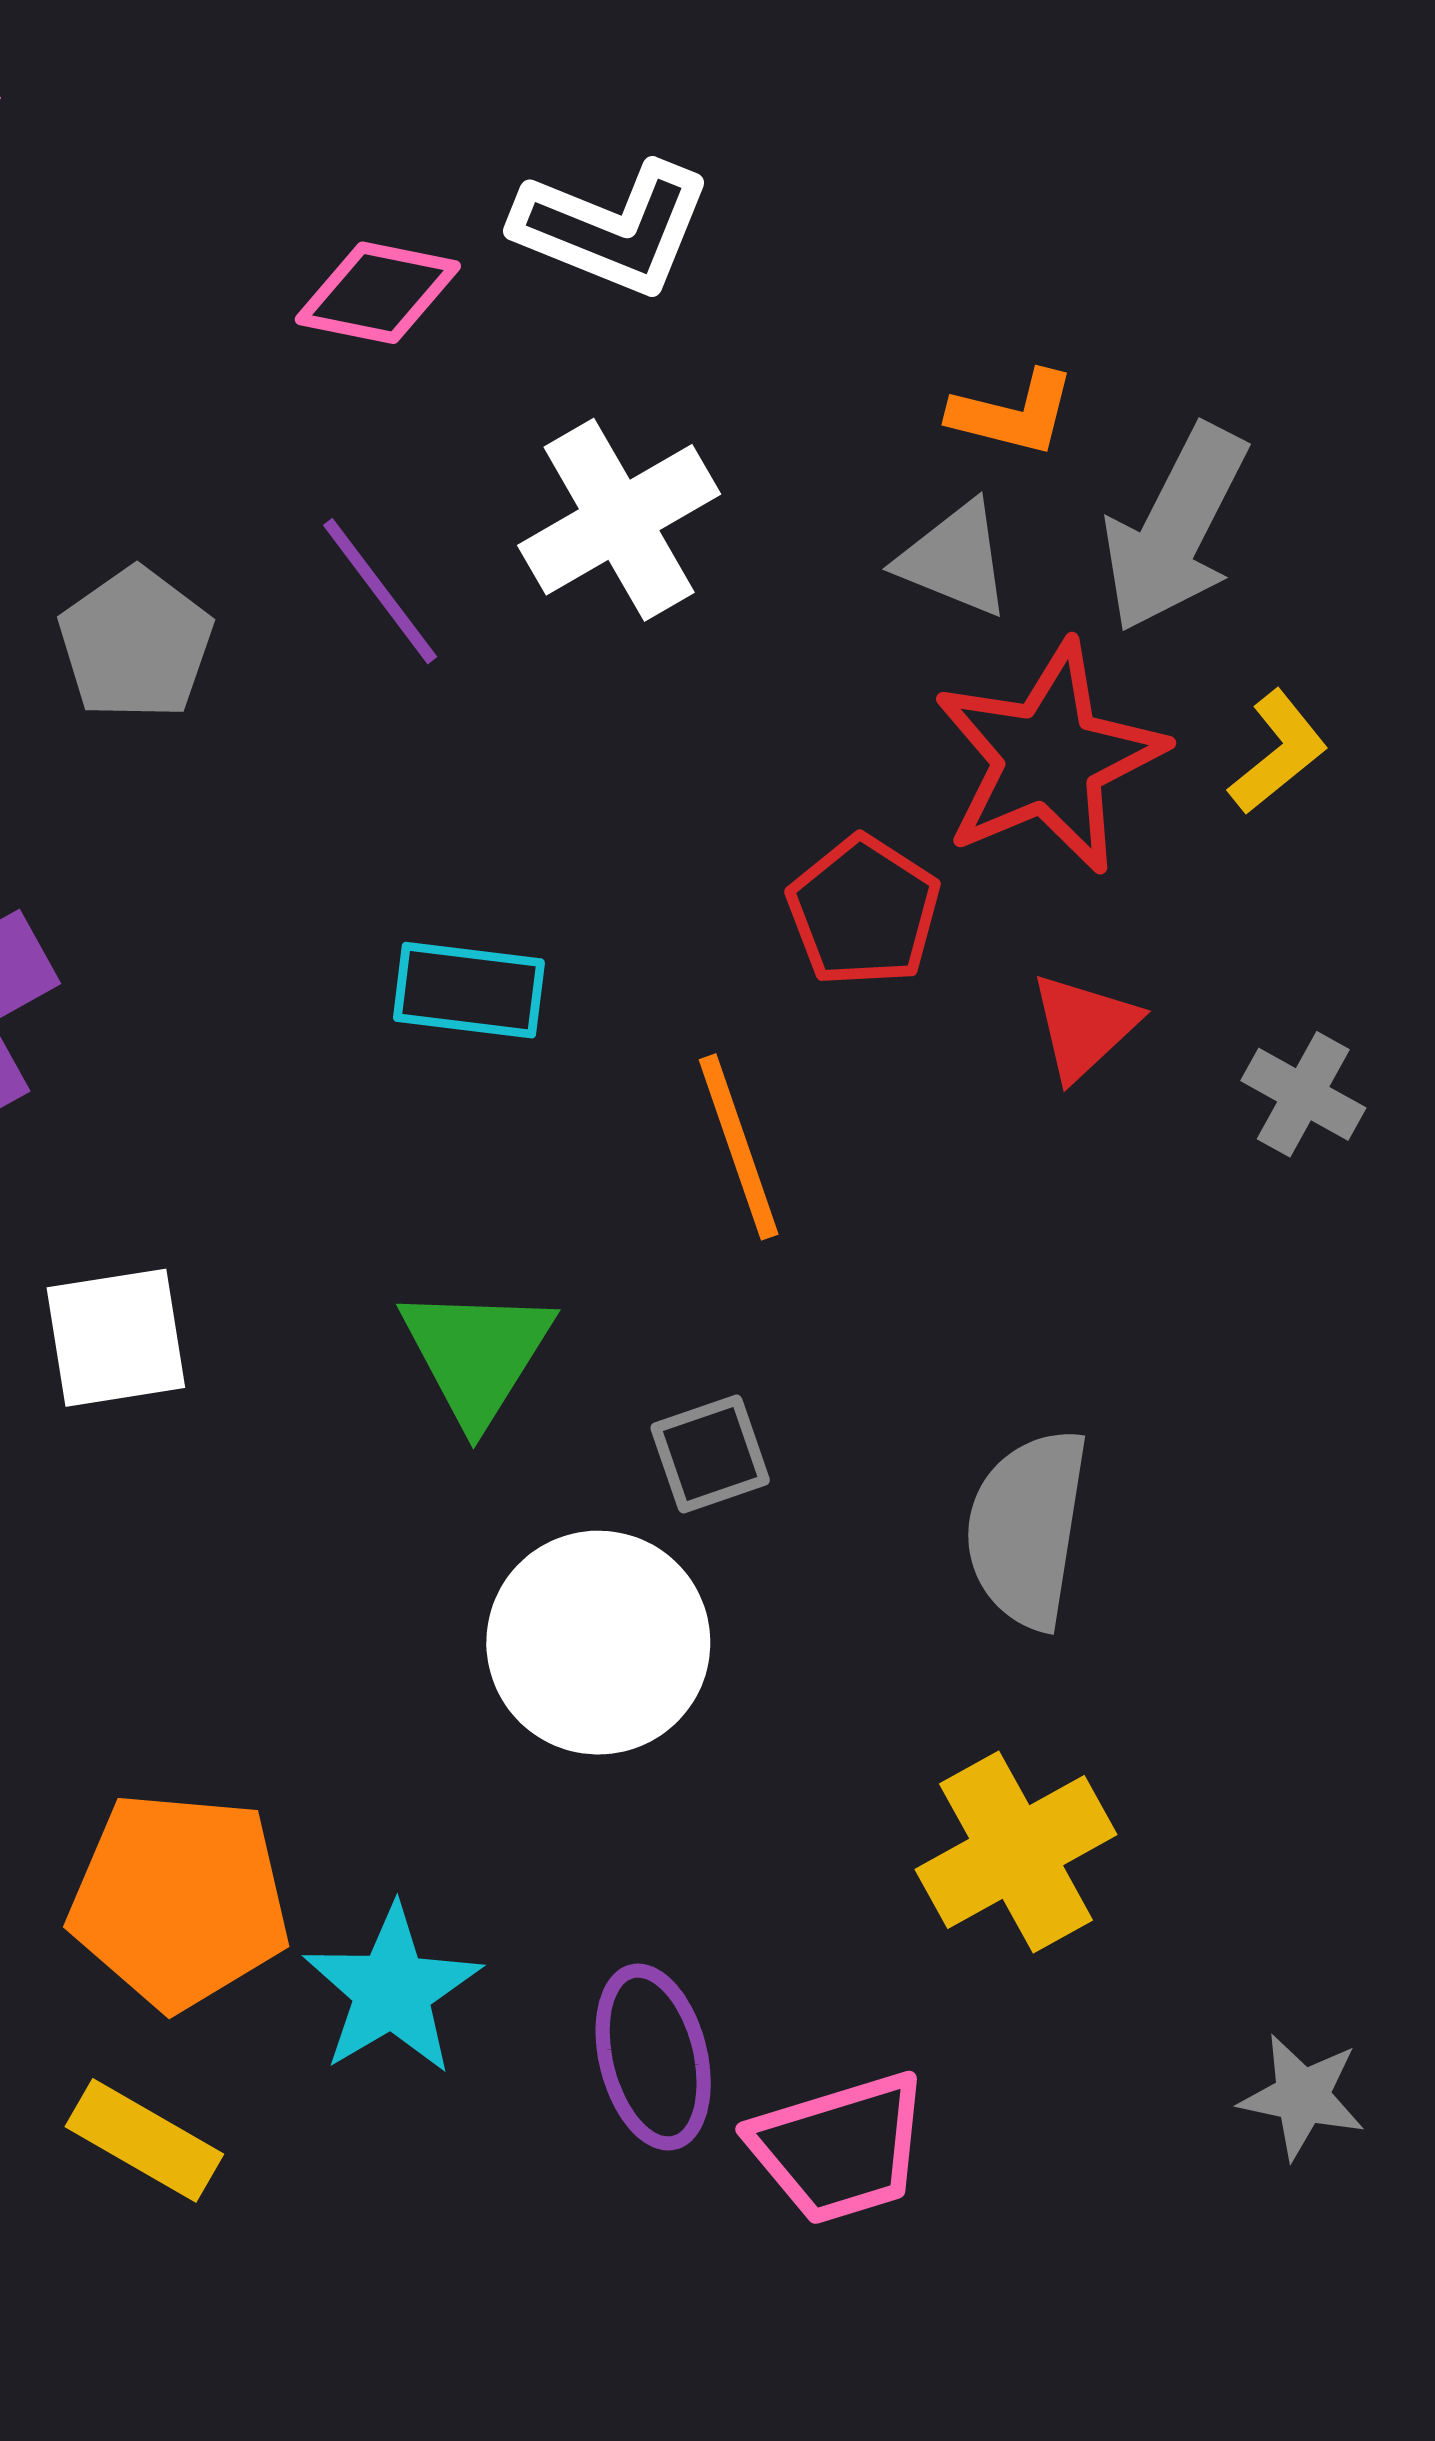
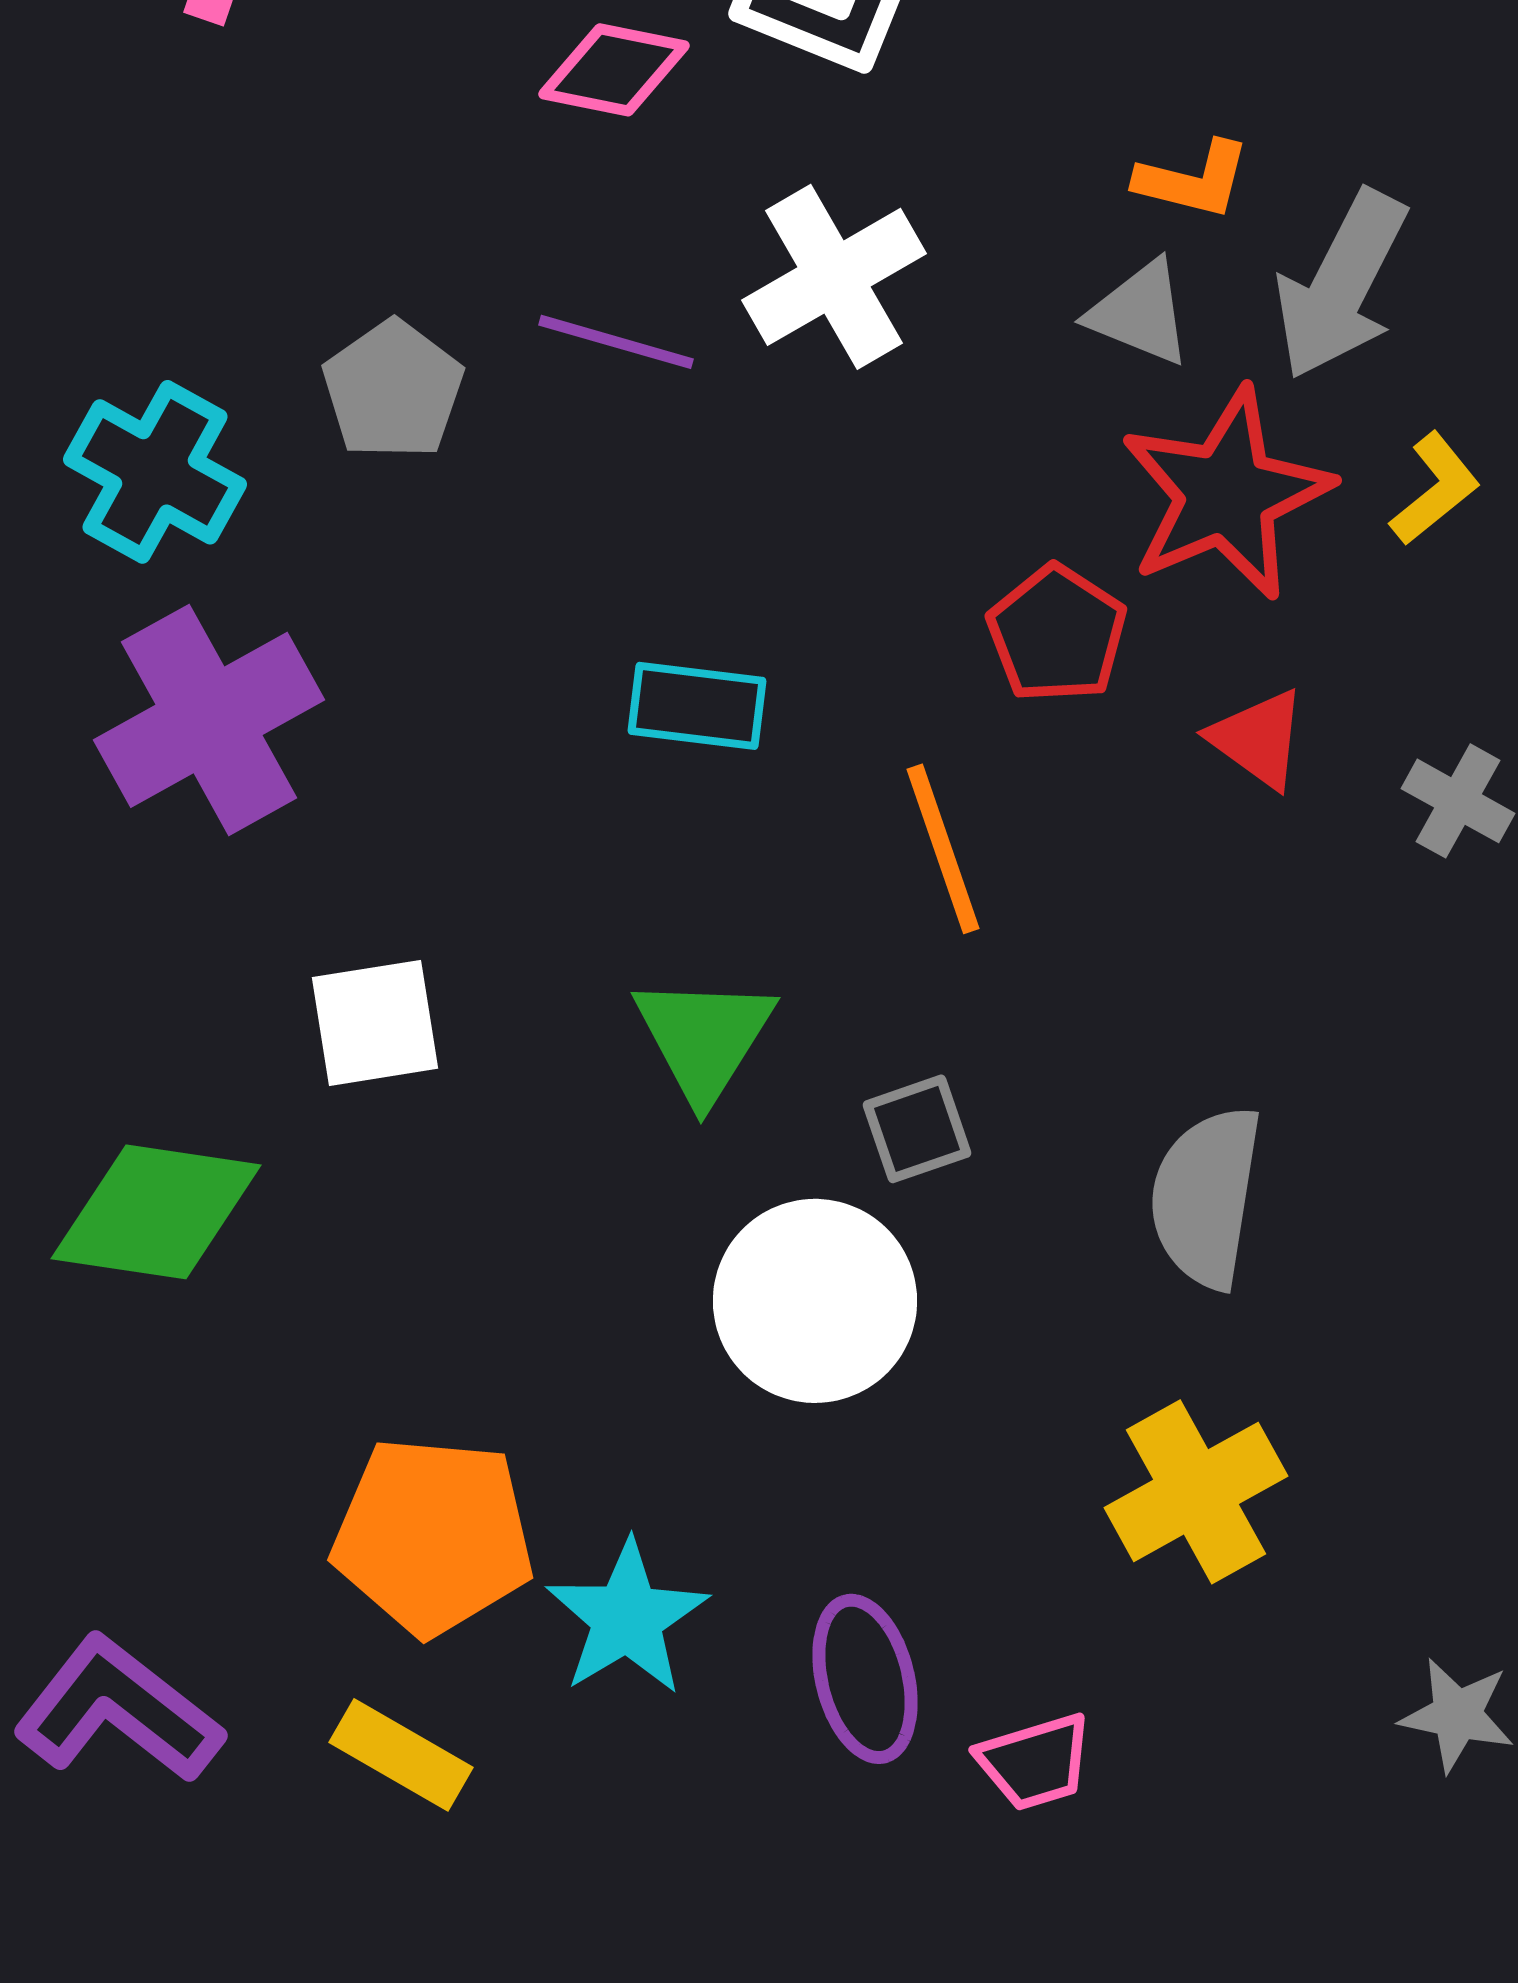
purple line: (380, 591) -> (616, 342), turned -37
red triangle: (1084, 1026) -> (1258, 739), turned -41
pink trapezoid: (840, 2148) -> (1035, 1762), size x0.7

